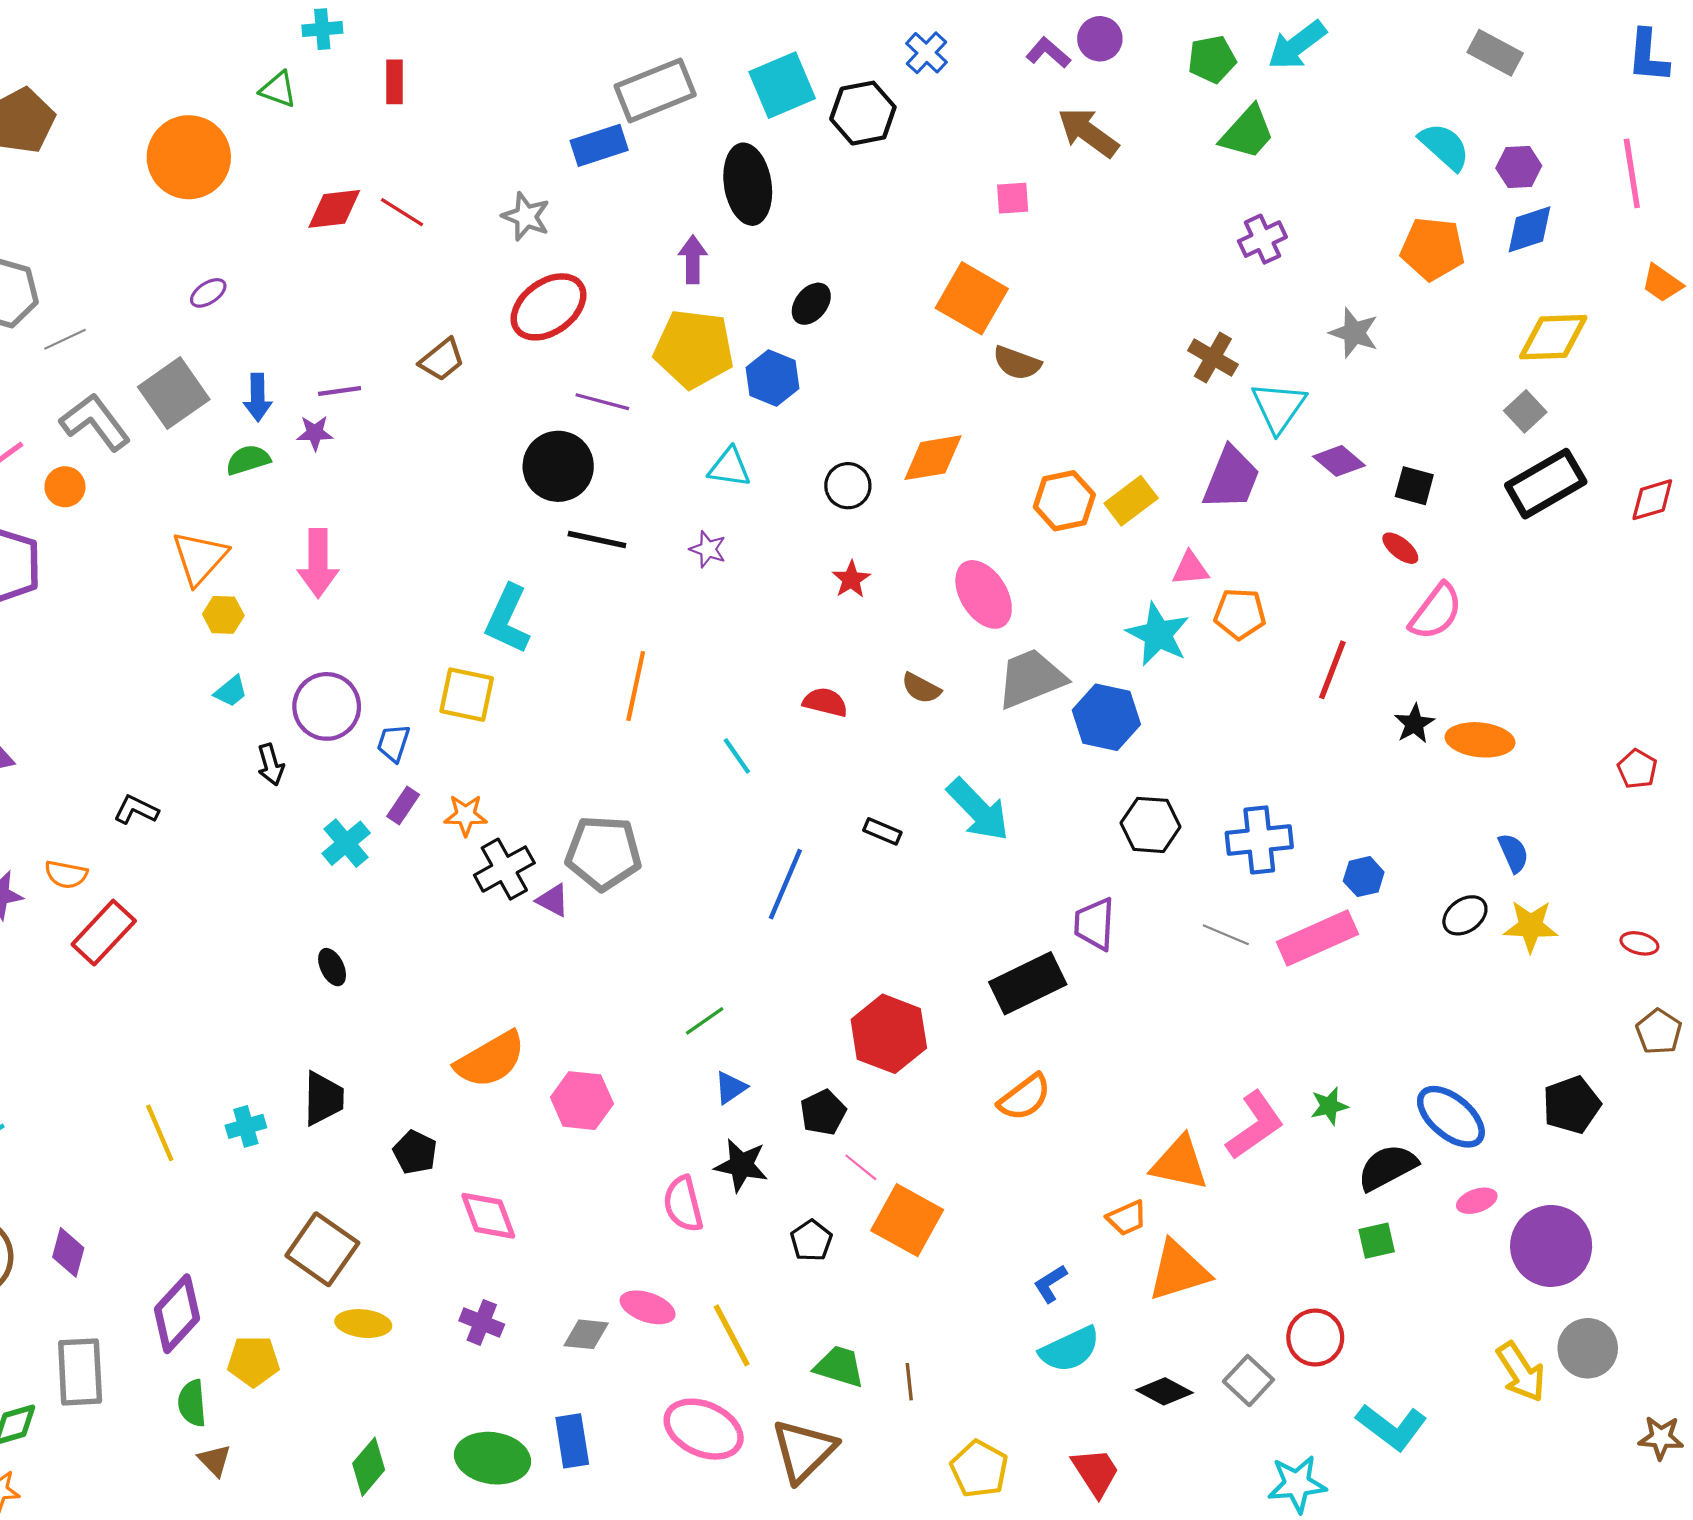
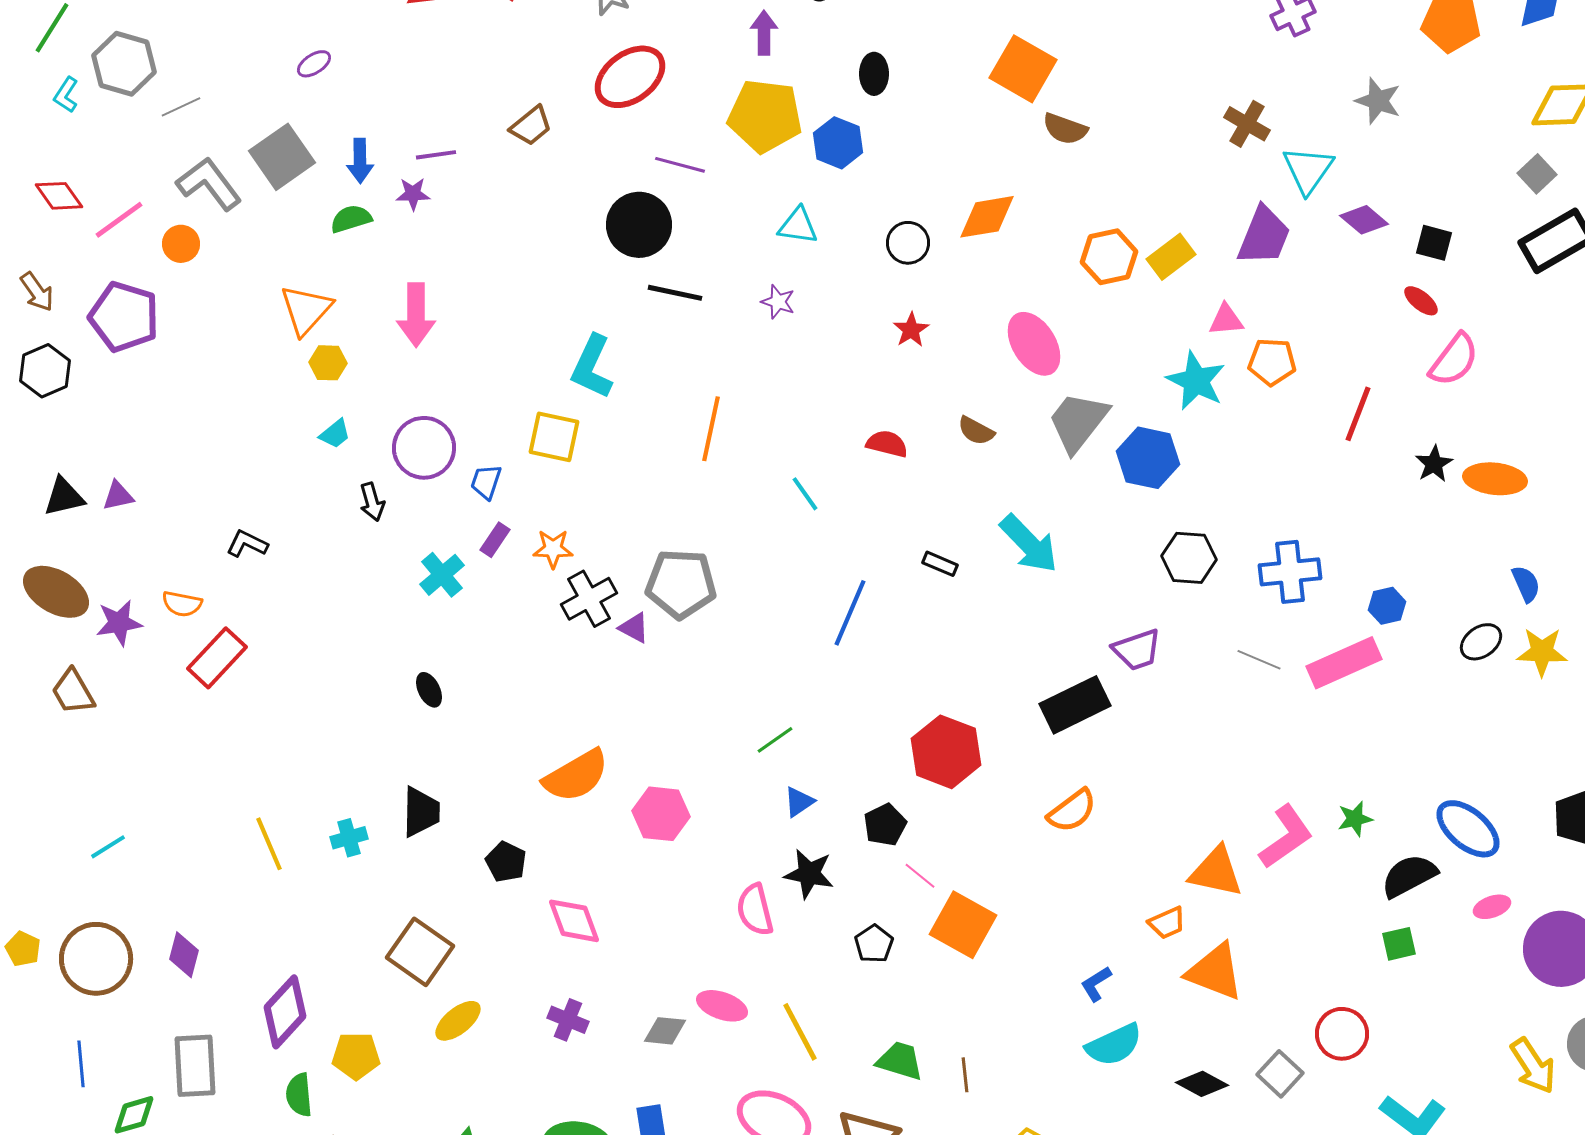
black ellipse: (811, 304) -> (874, 74), turned -39
gray trapezoid: (1031, 678) -> (1078, 422), turned -30
purple trapezoid: (1094, 924) -> (1137, 650), turned -112
orange triangle: (1178, 1271) -> (1215, 972), turned 38
yellow ellipse: (363, 1324) -> (458, 1021), turned -45

